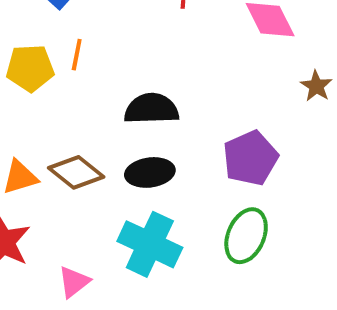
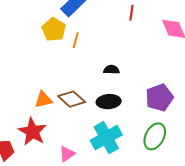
yellow pentagon: (30, 68) -> (54, 29), moved, turned 30
black semicircle: (151, 109) -> (111, 70), size x0.6
cyan cross: (150, 244) -> (106, 138), turned 32

